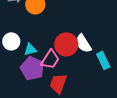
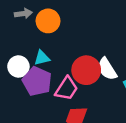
cyan triangle: (30, 49) -> (42, 58), moved
purple pentagon: (32, 68) -> (37, 81), moved

